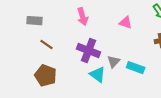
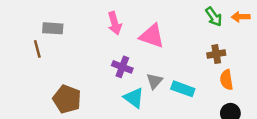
pink triangle: (126, 23) -> (152, 36), moved, size x1.5
brown line: (47, 45) -> (37, 49), moved, turned 40
purple cross: (89, 51) -> (122, 67), size x0.7

